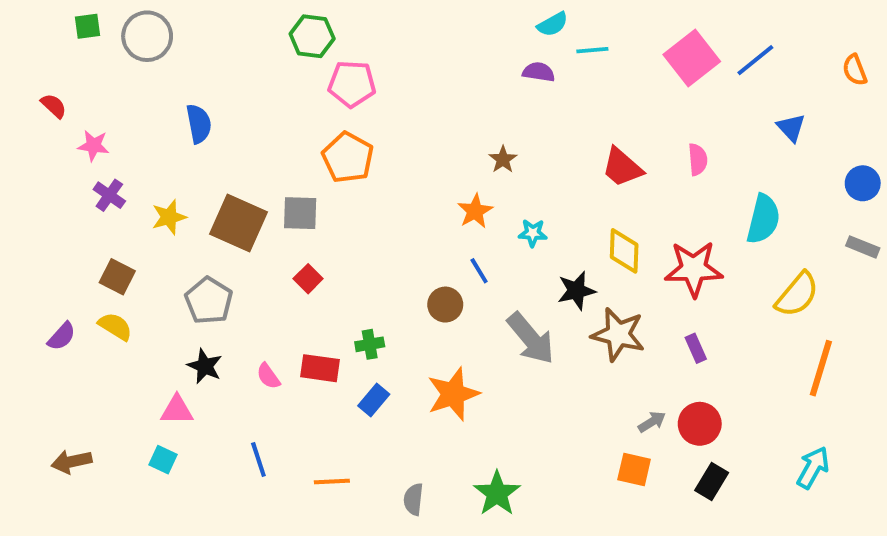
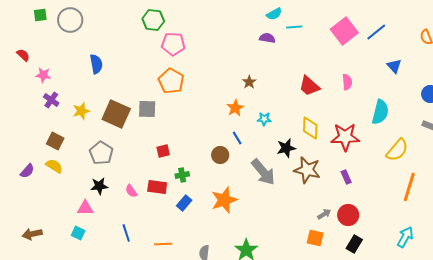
red square: (308, 279) -> (163, 151), moved, turned 32
black star: (205, 366) -> (99, 186), turned -30

